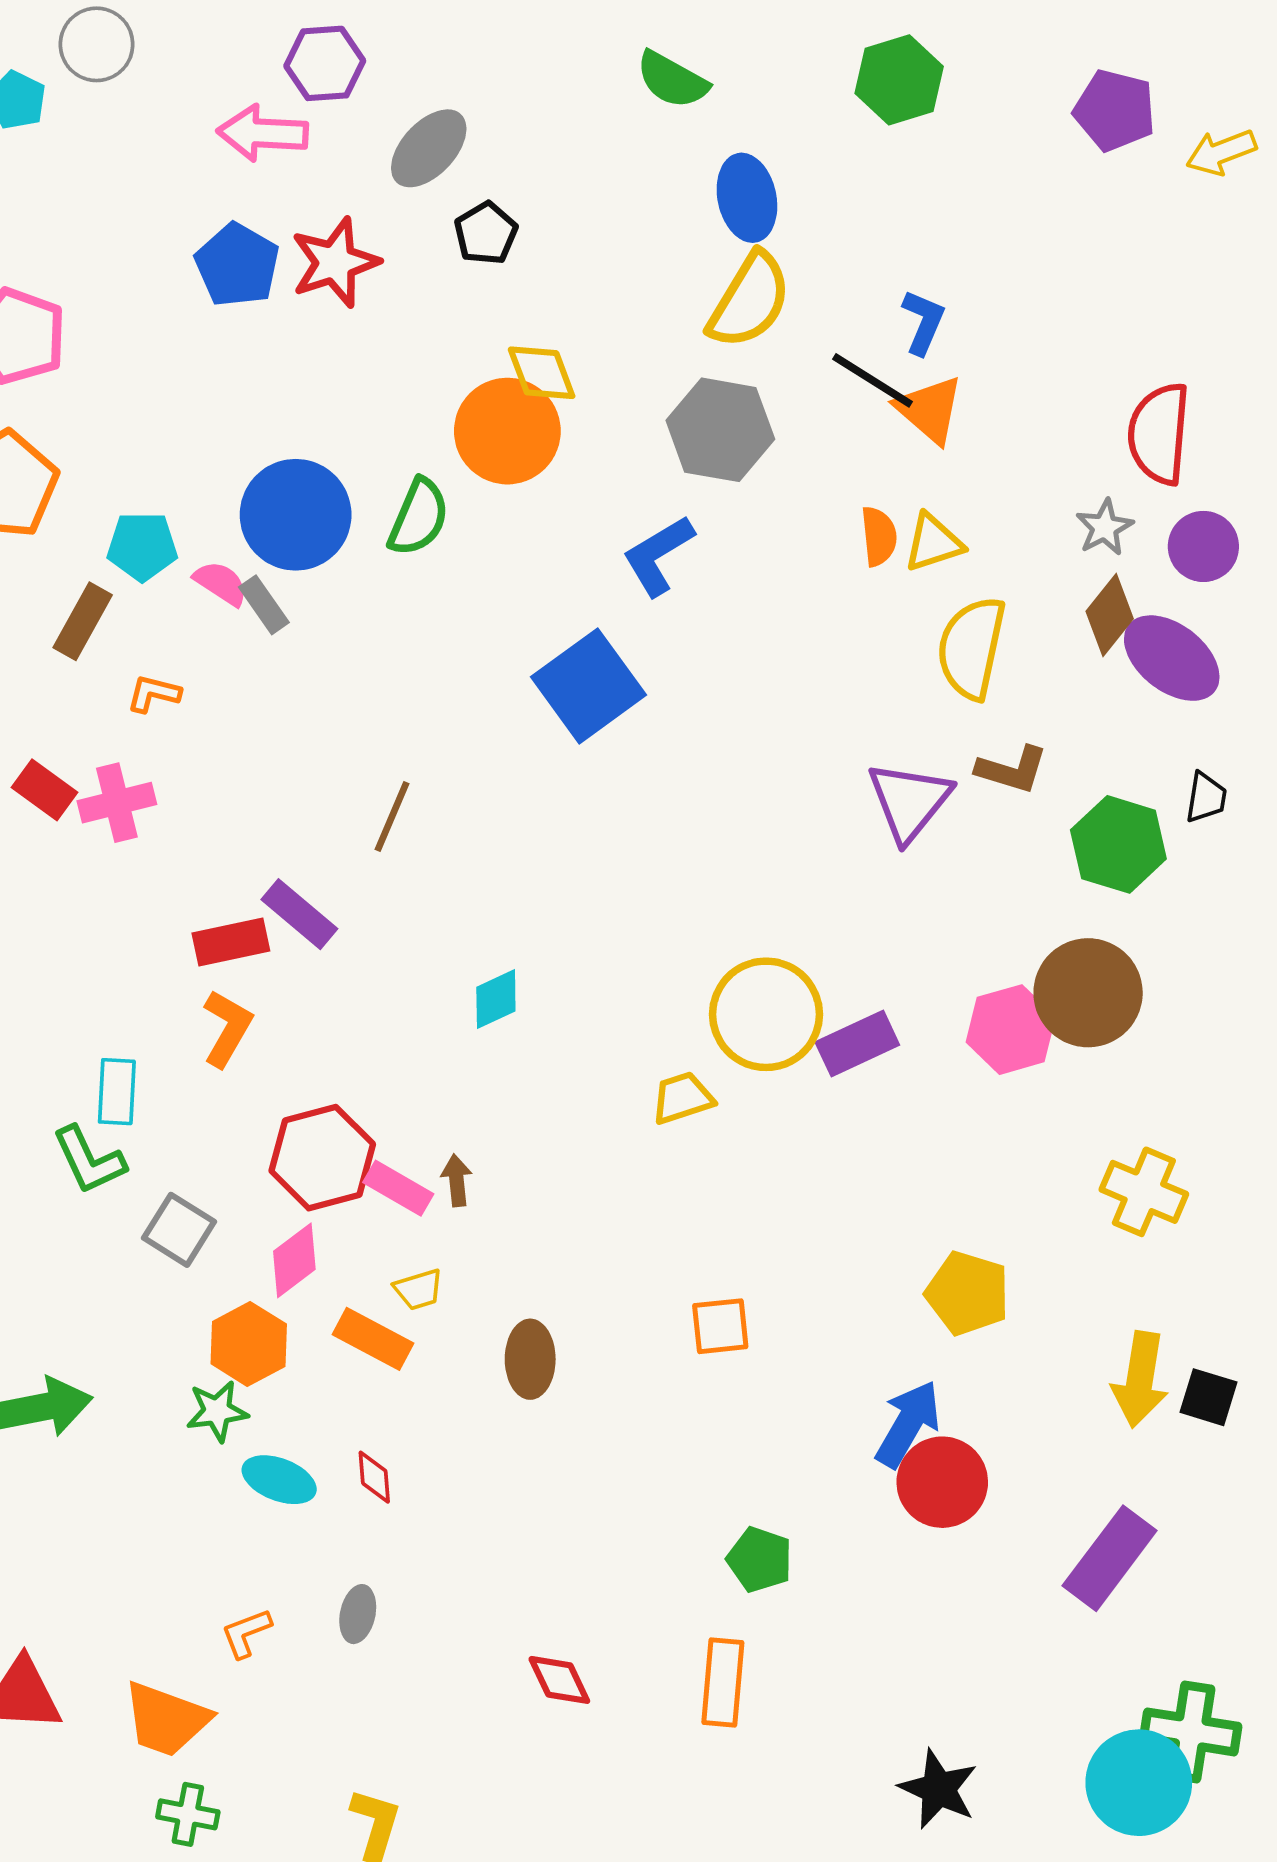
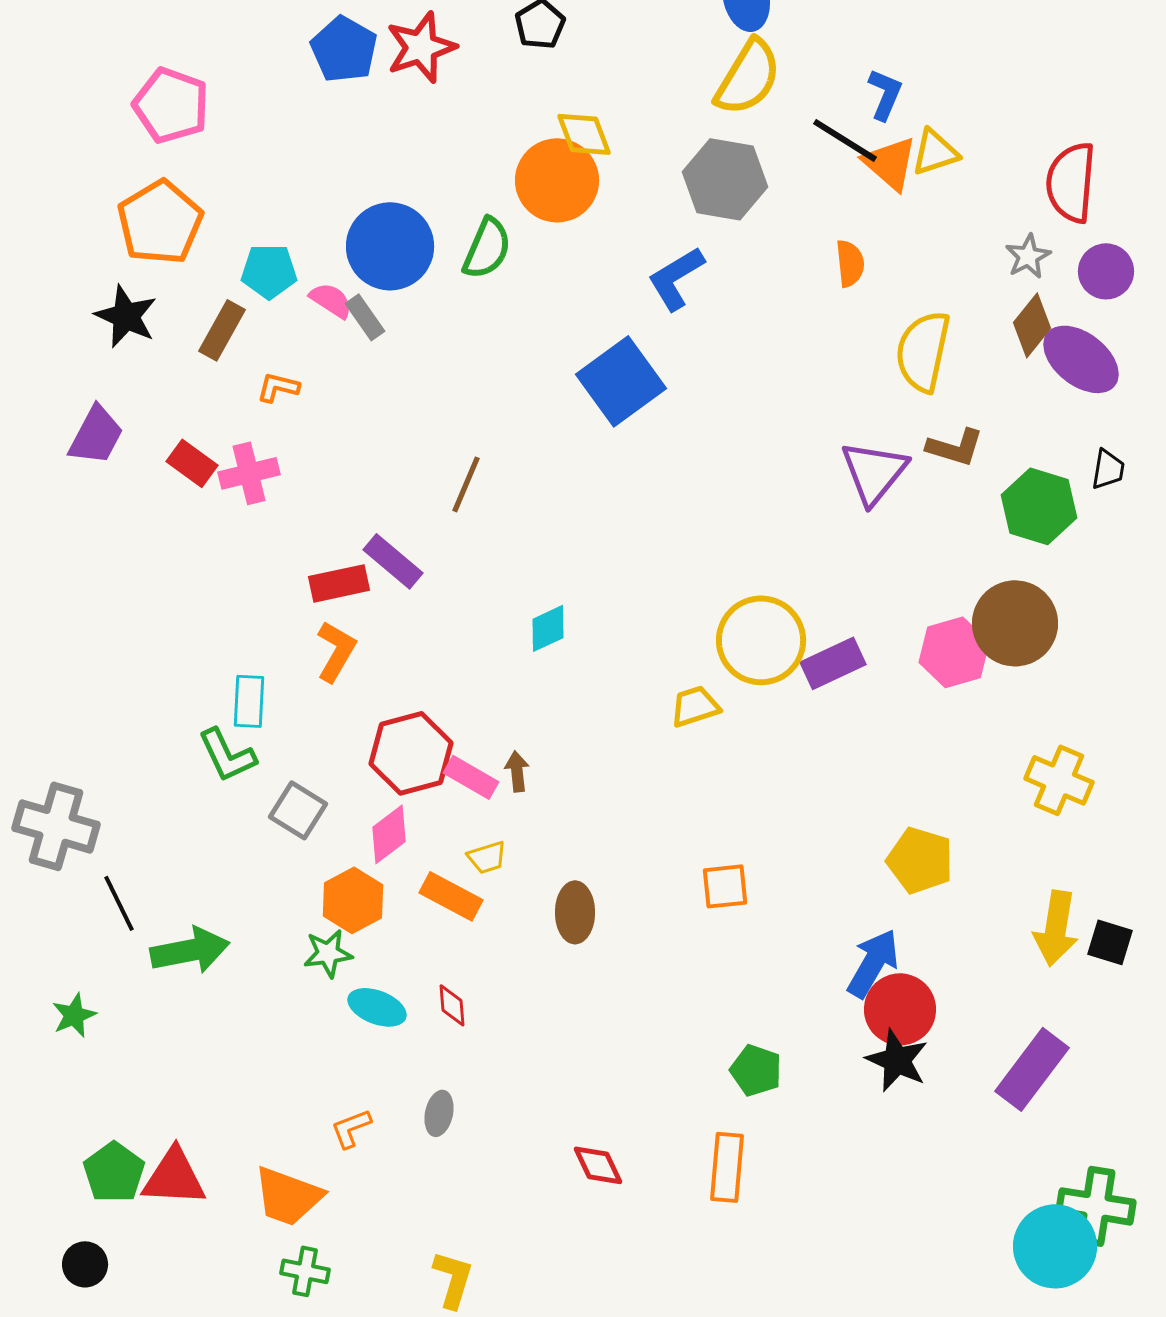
yellow triangle: (933, 543) -> (935, 152), moved
black star: (938, 1789) -> (897, 1060), moved

